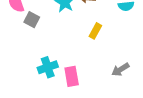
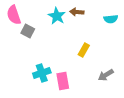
yellow rectangle: (95, 31) -> (84, 50), moved

